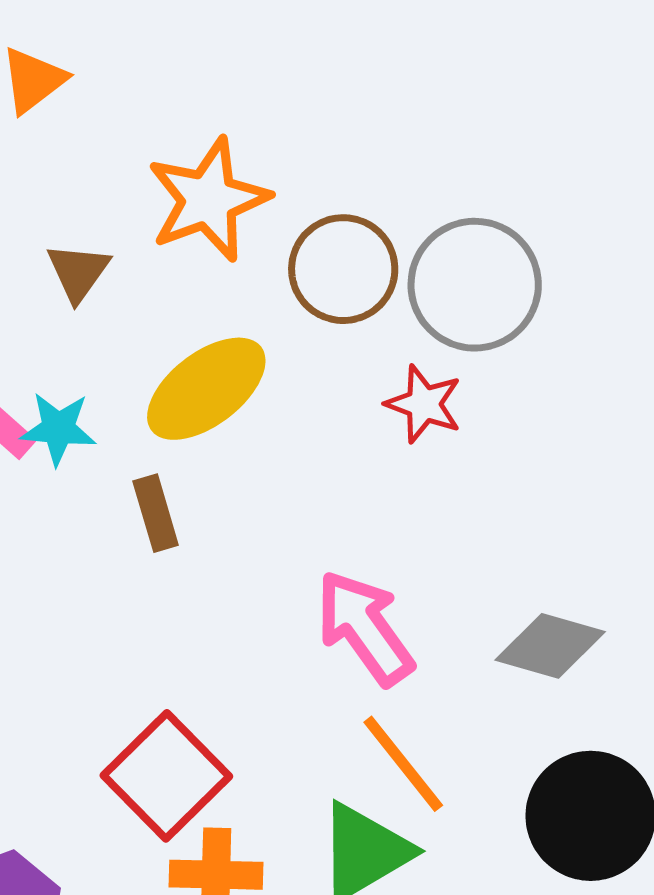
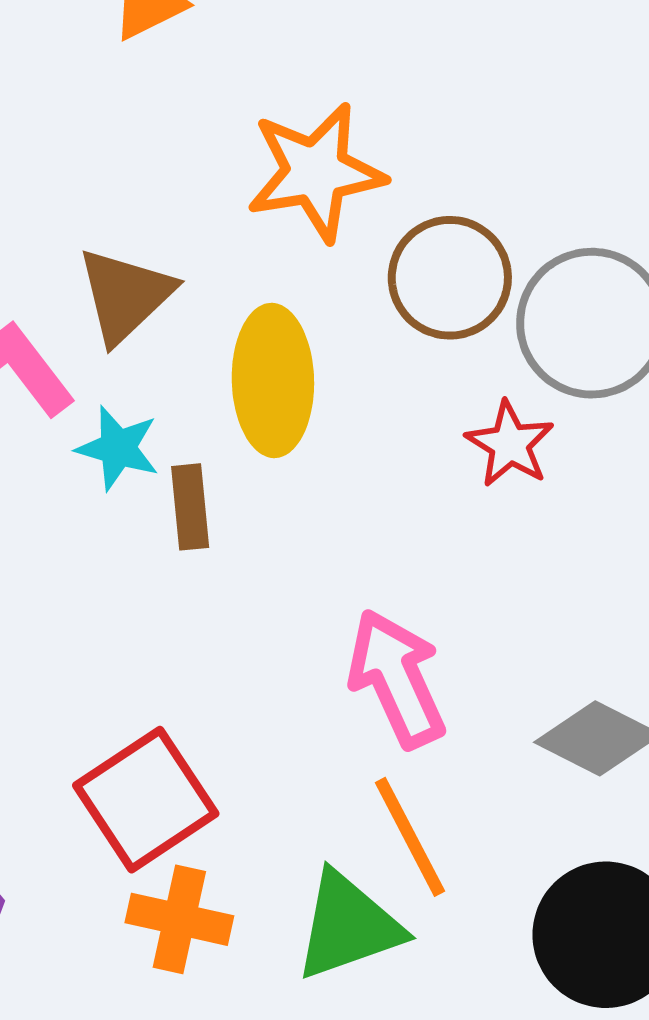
brown triangle: (78, 272) -> (125, 295), moved, size x1.4
yellow ellipse: (206, 389) -> (273, 380), turned -65
cyan star: (58, 429) -> (118, 448), moved

